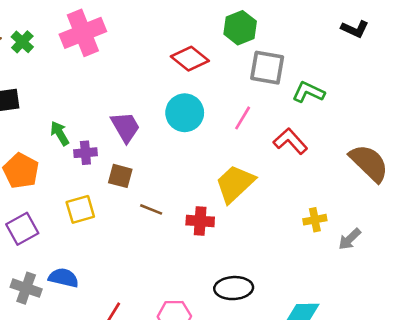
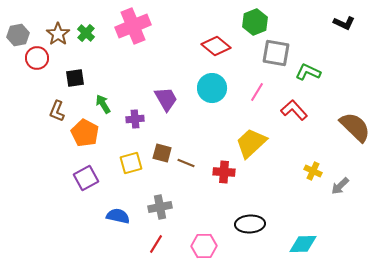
green arrow: (60, 133) -> (103, 104), moved
brown square: (120, 176) -> (162, 153), moved
yellow cross: (315, 220) -> (313, 171), turned 36
gray cross: (26, 288) -> (160, 207), moved, turned -30

